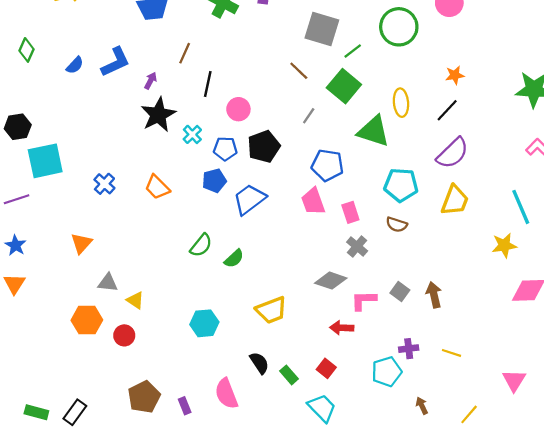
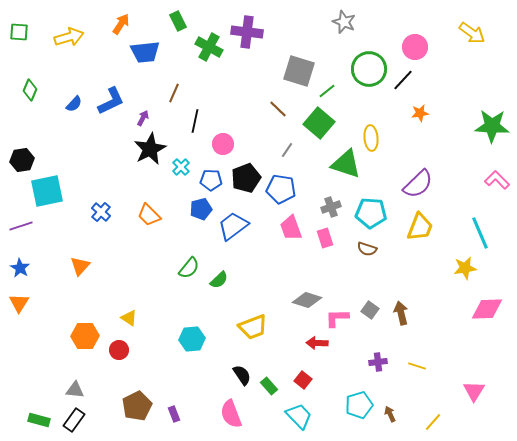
black line: (447, 110) -> (403, 80), moved
blue pentagon: (327, 165) -> (281, 189), moved
gray cross: (357, 246) -> (331, 207), moved, turned 30
gray triangle: (108, 283) -> (75, 390), moved
cyan pentagon: (387, 372) -> (359, 405), moved
pink semicircle: (226, 394) -> (231, 414), moved

